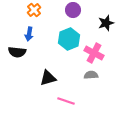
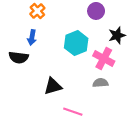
purple circle: (73, 10) -> (96, 11), moved
black star: (106, 23) -> (117, 35), moved

